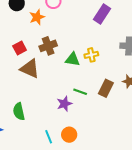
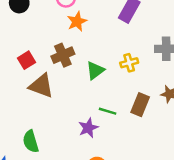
orange star: (37, 17) -> (77, 22), moved
yellow cross: (91, 55) -> (129, 63), moved
green triangle: (73, 59) -> (95, 70), turned -42

